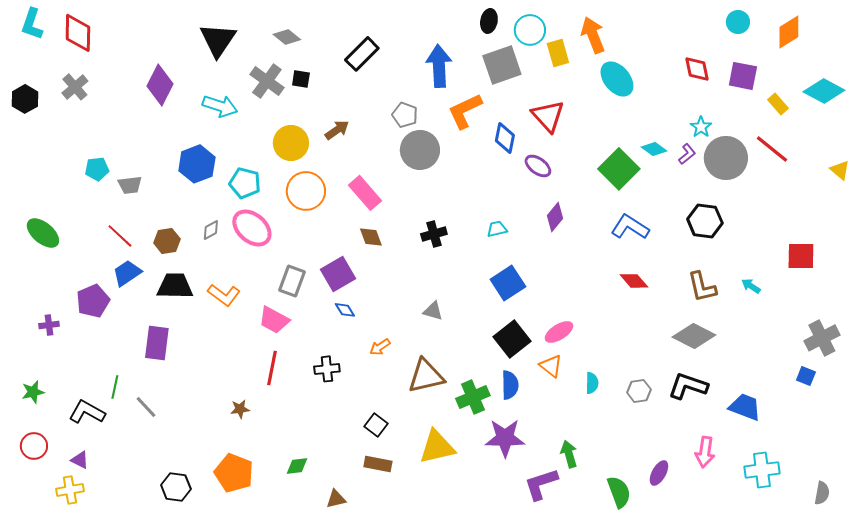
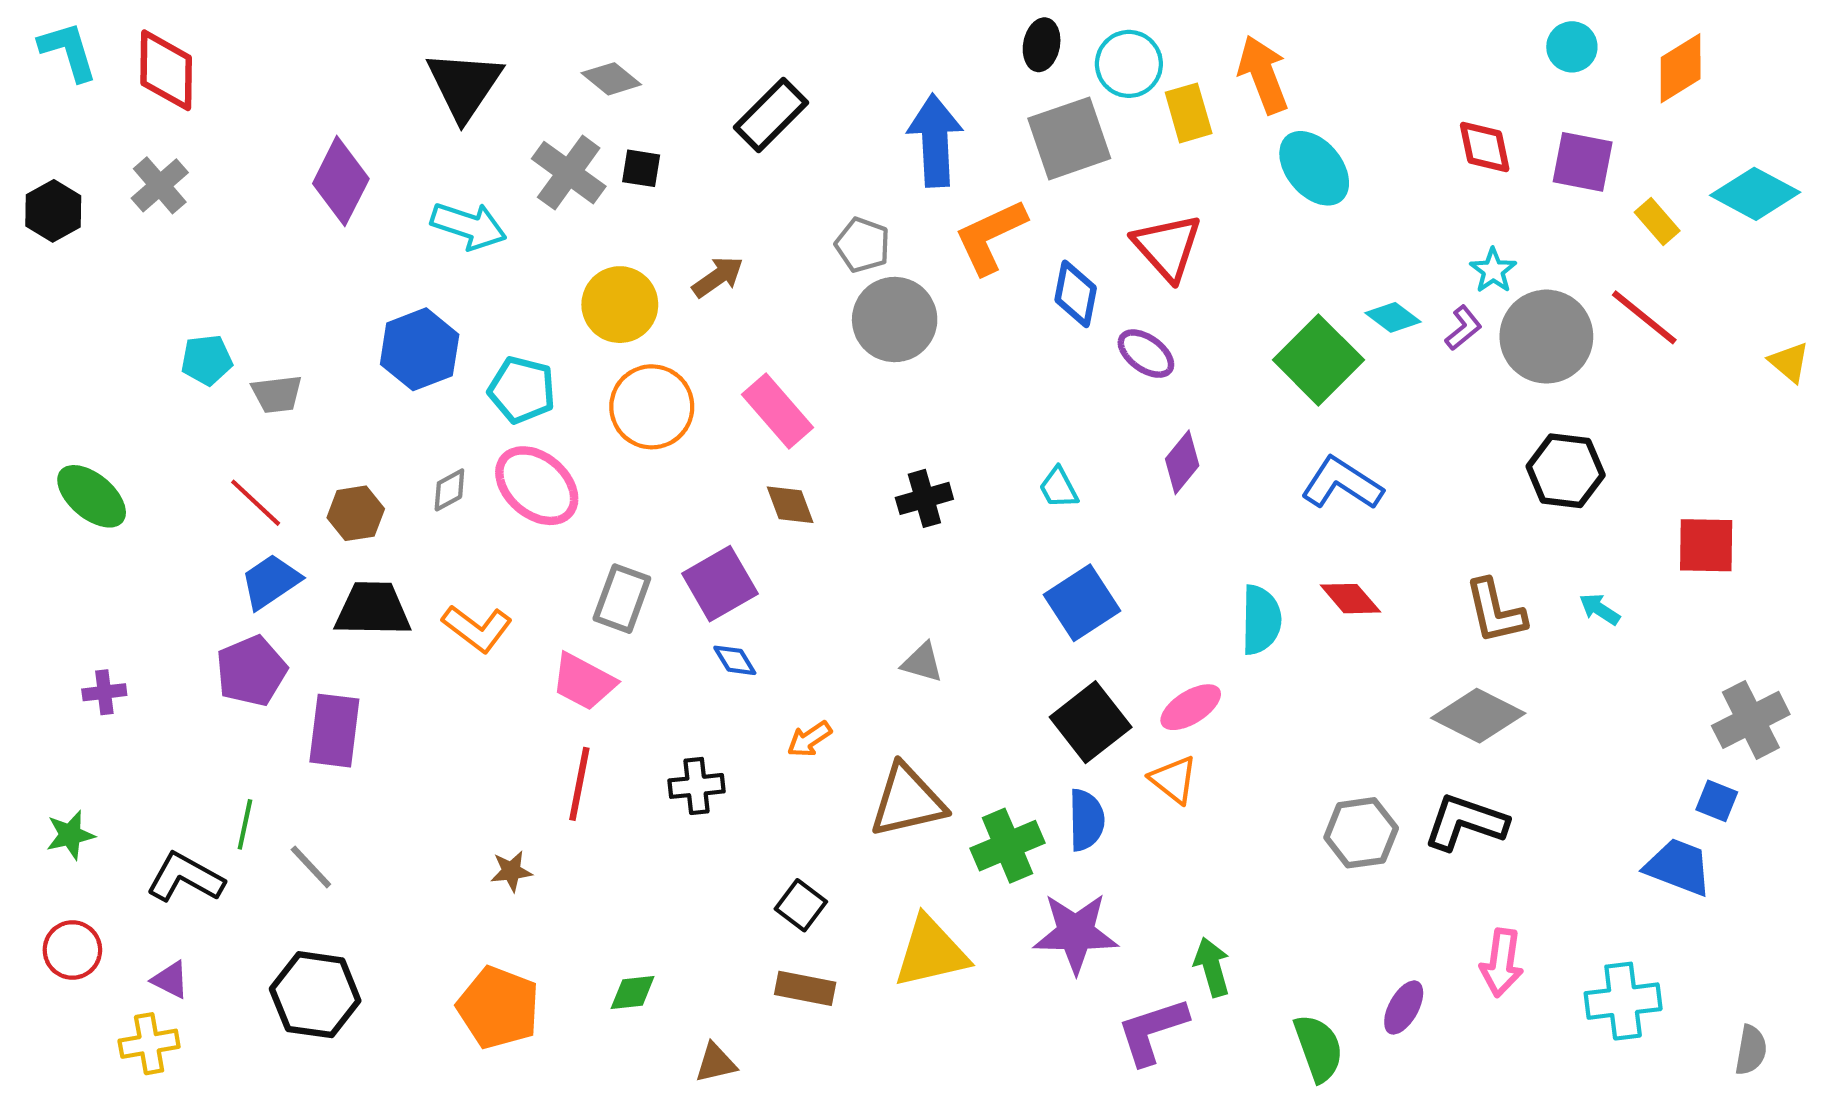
cyan L-shape: (32, 24) -> (68, 51), turned 144
black hexagon: (705, 221) -> (1566, 471), moved
cyan trapezoid: (497, 229) -> (1059, 488), turned -105
purple pentagon: (93, 301) -> (251, 671), moved
cyan semicircle: (592, 383) -> (1261, 620), moved, size x1.5
gray hexagon: (639, 391) -> (1361, 833), size x1.4
blue trapezoid: (745, 407) -> (1678, 867), moved
black hexagon: (176, 487) -> (315, 995), moved, size x1.4

